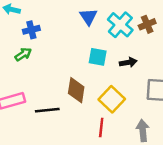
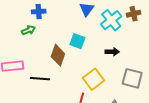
brown cross: (147, 24) -> (134, 14), moved
cyan square: (98, 57) -> (77, 41), moved
brown diamond: (76, 90) -> (58, 55), moved

